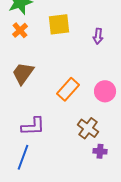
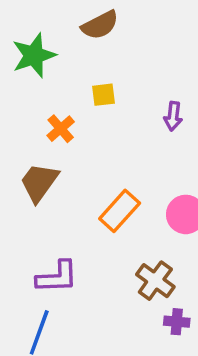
yellow square: (59, 24) -> (103, 95), size x0.6
orange cross: (20, 30) -> (61, 129), moved

